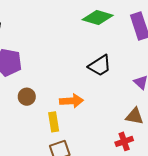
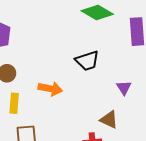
yellow rectangle: (54, 122) -> (14, 103), moved

